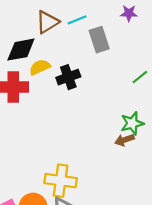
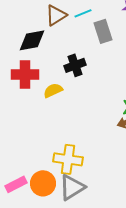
yellow semicircle: (40, 67) -> (53, 90), moved

